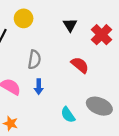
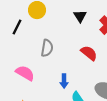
blue arrow: (39, 87) -> (64, 81), moved

